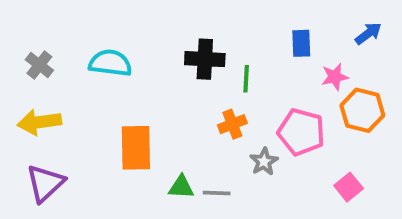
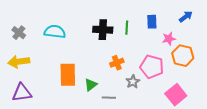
green line: (246, 79) -> (127, 28), moved
purple triangle: (45, 183) -> (22, 93), turned 35
green triangle: (181, 187) -> (91, 85), moved, turned -40
pink square: (349, 187) -> (176, 95), size x1.5

